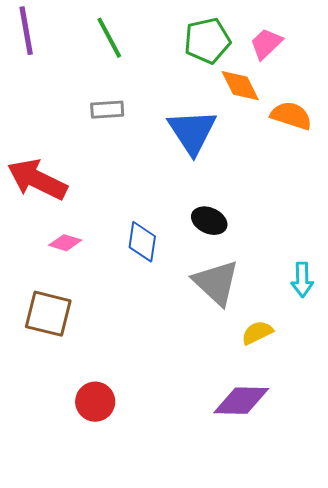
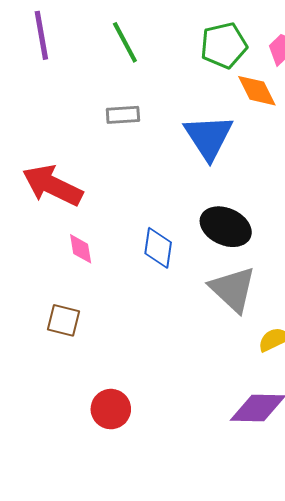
black ellipse: (209, 221) -> (226, 227), size x1.4
pink diamond: (65, 243) -> (81, 249), turned 64
brown square: (48, 314) -> (63, 320), size x0.7

